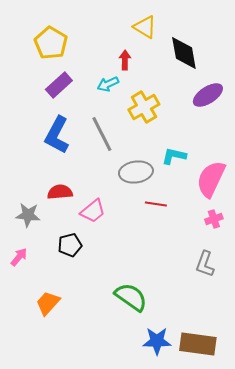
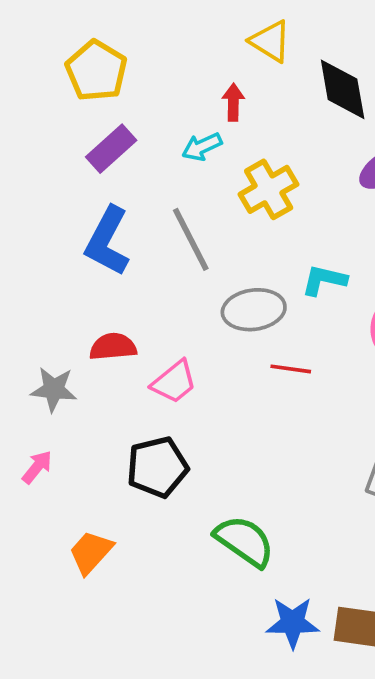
black pentagon: (70, 245) -> (157, 467), moved, size x1.4

